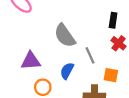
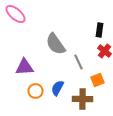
blue semicircle: (67, 71) -> (58, 88), moved
orange square: (111, 75) -> (98, 80), turned -32

